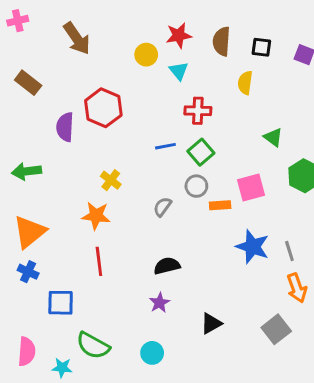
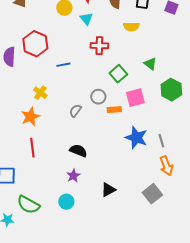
yellow semicircle: (245, 83) -> (131, 27), turned -98
blue line: (165, 146) -> (63, 65), moved
green square: (201, 152) -> (118, 74), moved
orange star: (96, 216) -> (30, 117), turned -30
black semicircle: (167, 266) -> (78, 151), turned 36
cyan circle: (152, 353) -> (66, 202), moved

